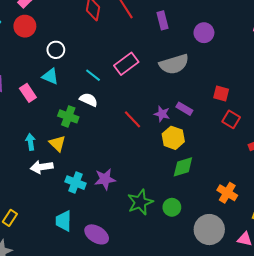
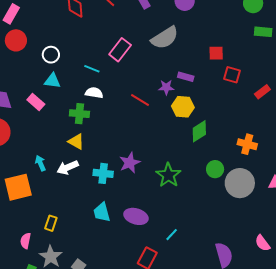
cyan arrow: (31, 142) -> (40, 163), moved
green circle: (172, 207) -> (215, 169), moved

